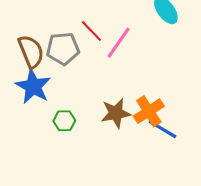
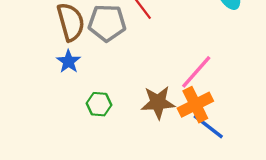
pink line: (119, 43) -> (196, 72), moved
blue star: (33, 86) -> (69, 61), size x0.6

